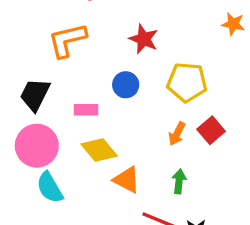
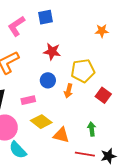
orange arrow: (177, 134) -> (68, 91), moved

